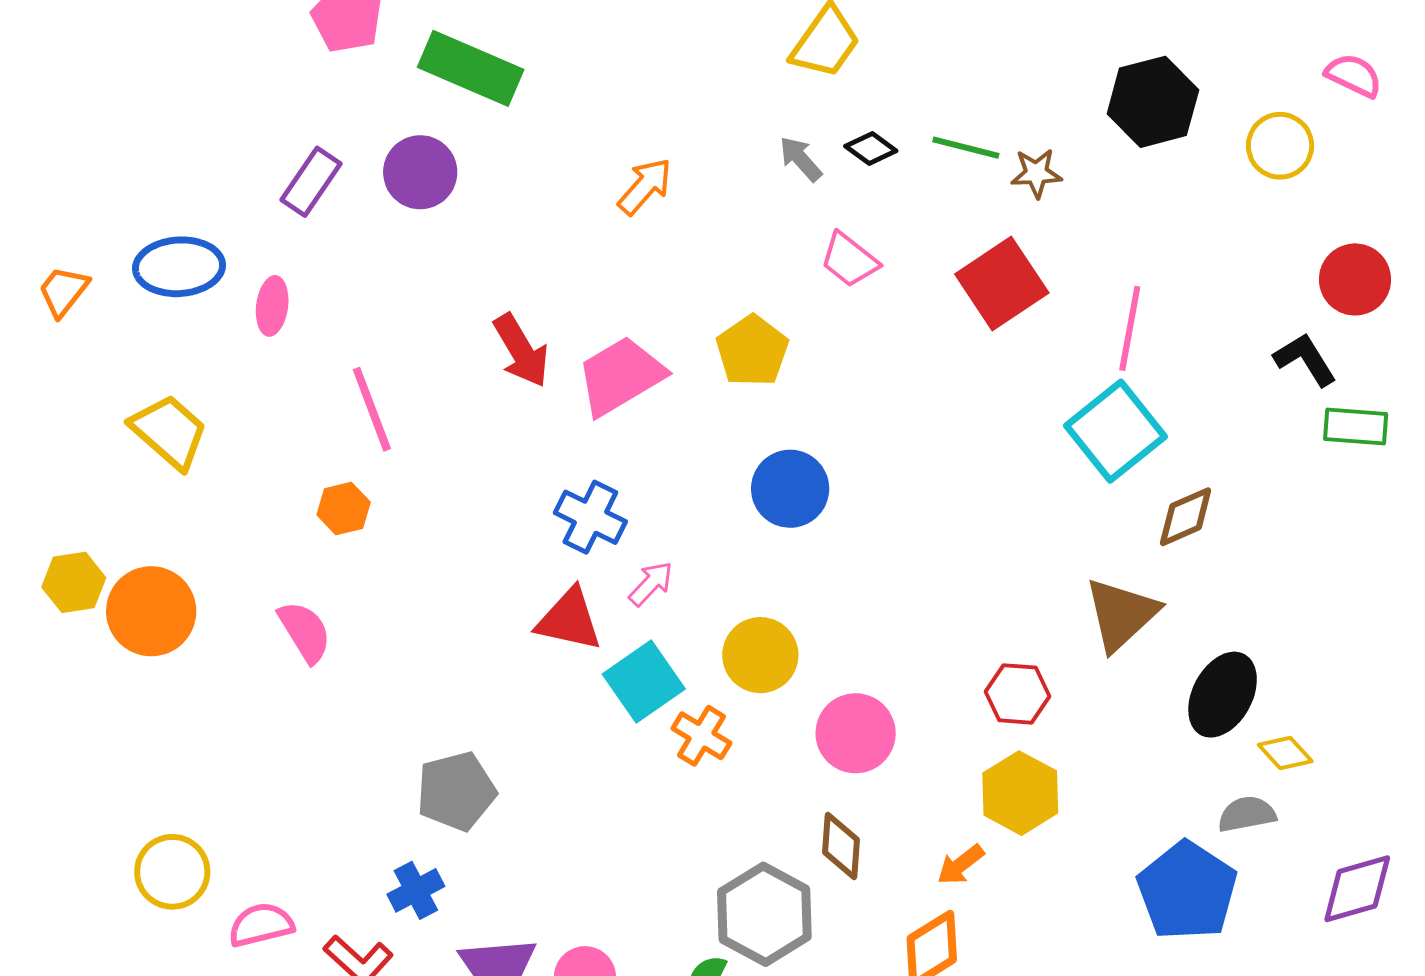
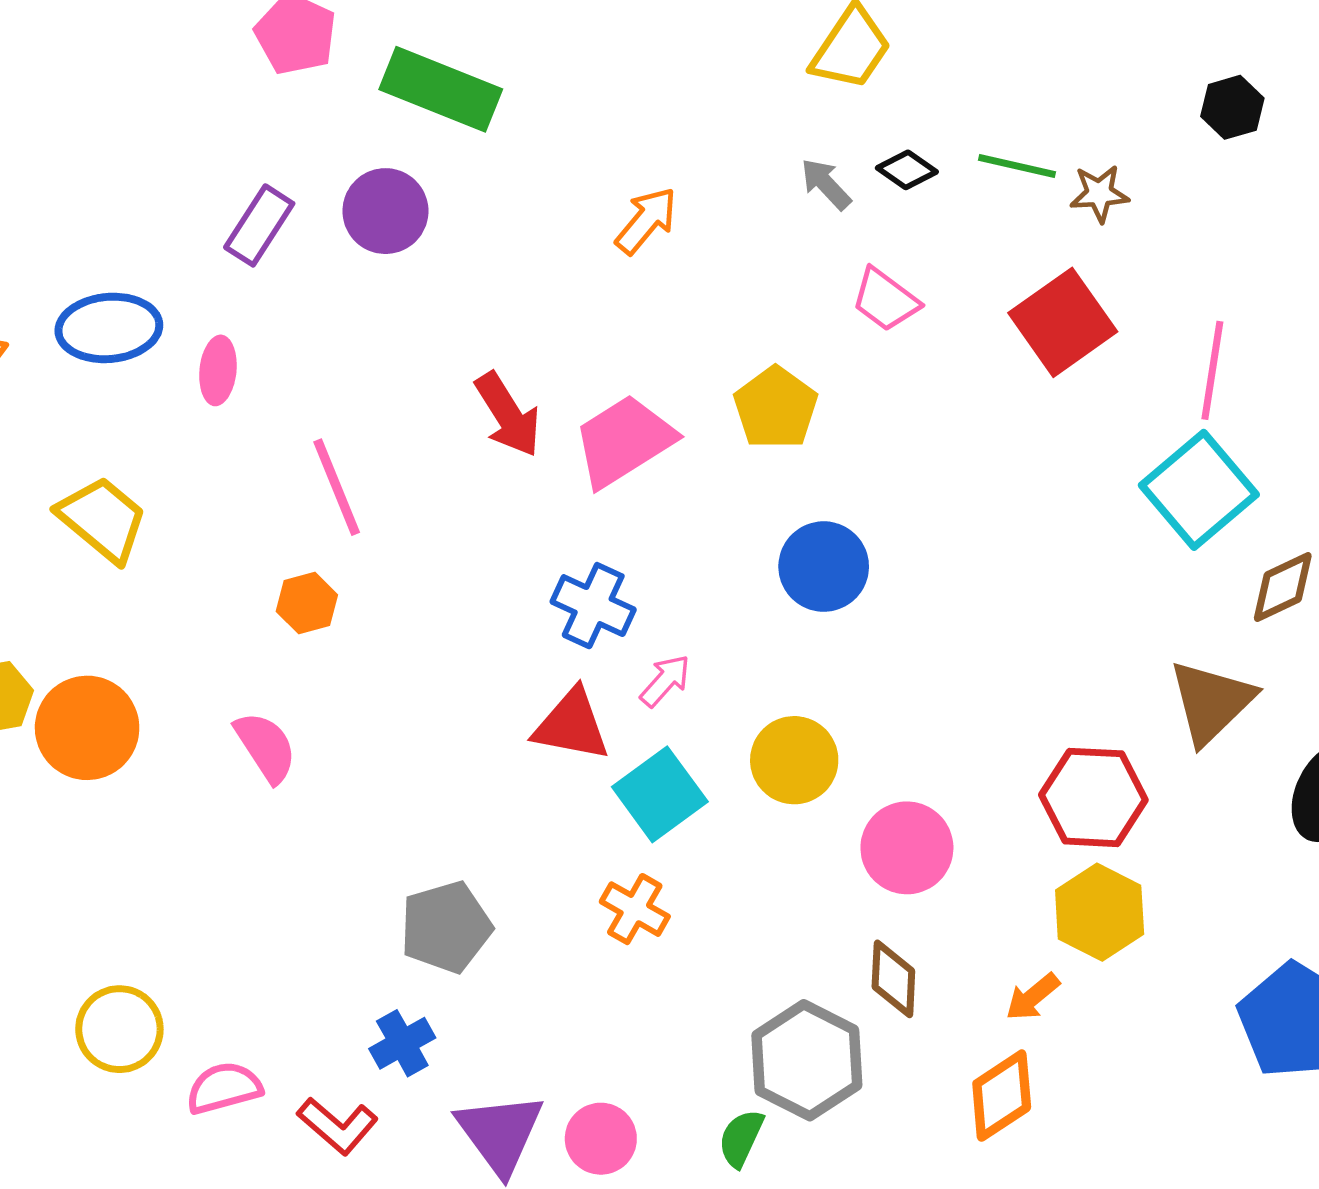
black hexagon: (1153, 102) -> (1232, 107), size x0.6
red hexagon: (1018, 694) -> (1093, 797), size x1.4
orange cross: (701, 736) -> (635, 909), moved

